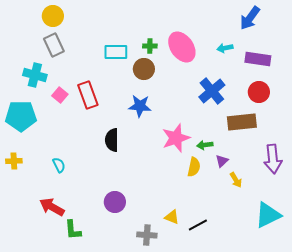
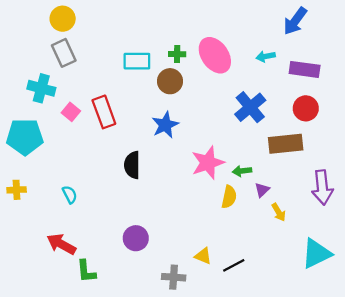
blue star: (140, 106) -> (165, 125), turned -30

